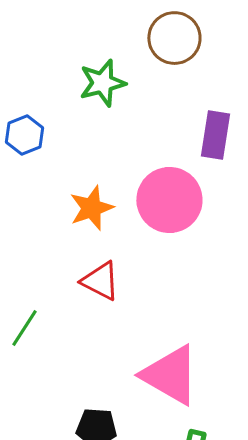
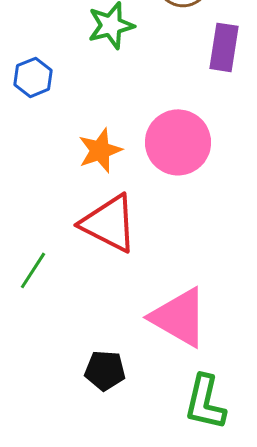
purple rectangle: (215, 135) -> (224, 47), moved
red triangle: (100, 281) -> (109, 223), size x1.5

